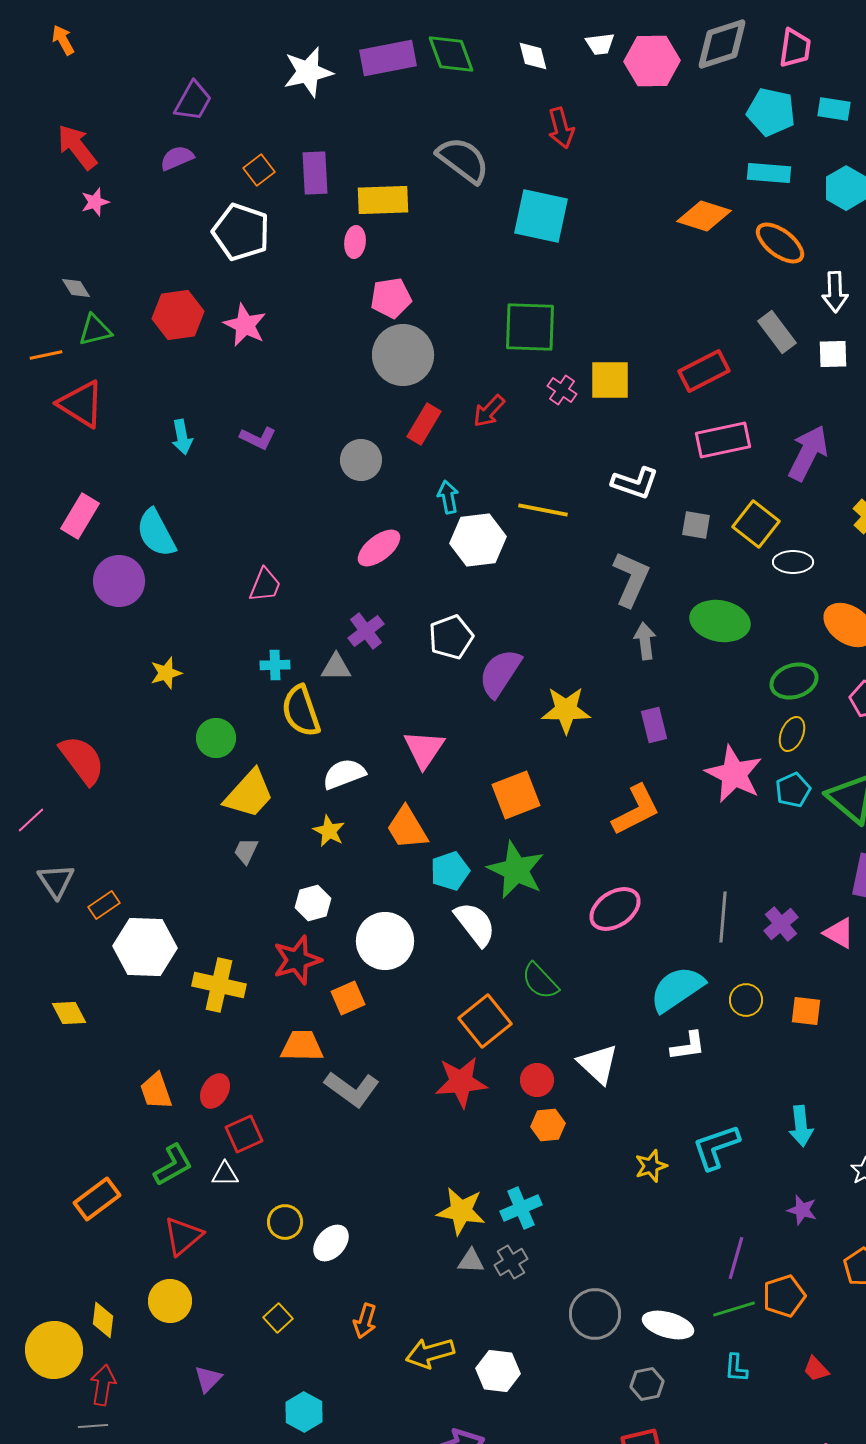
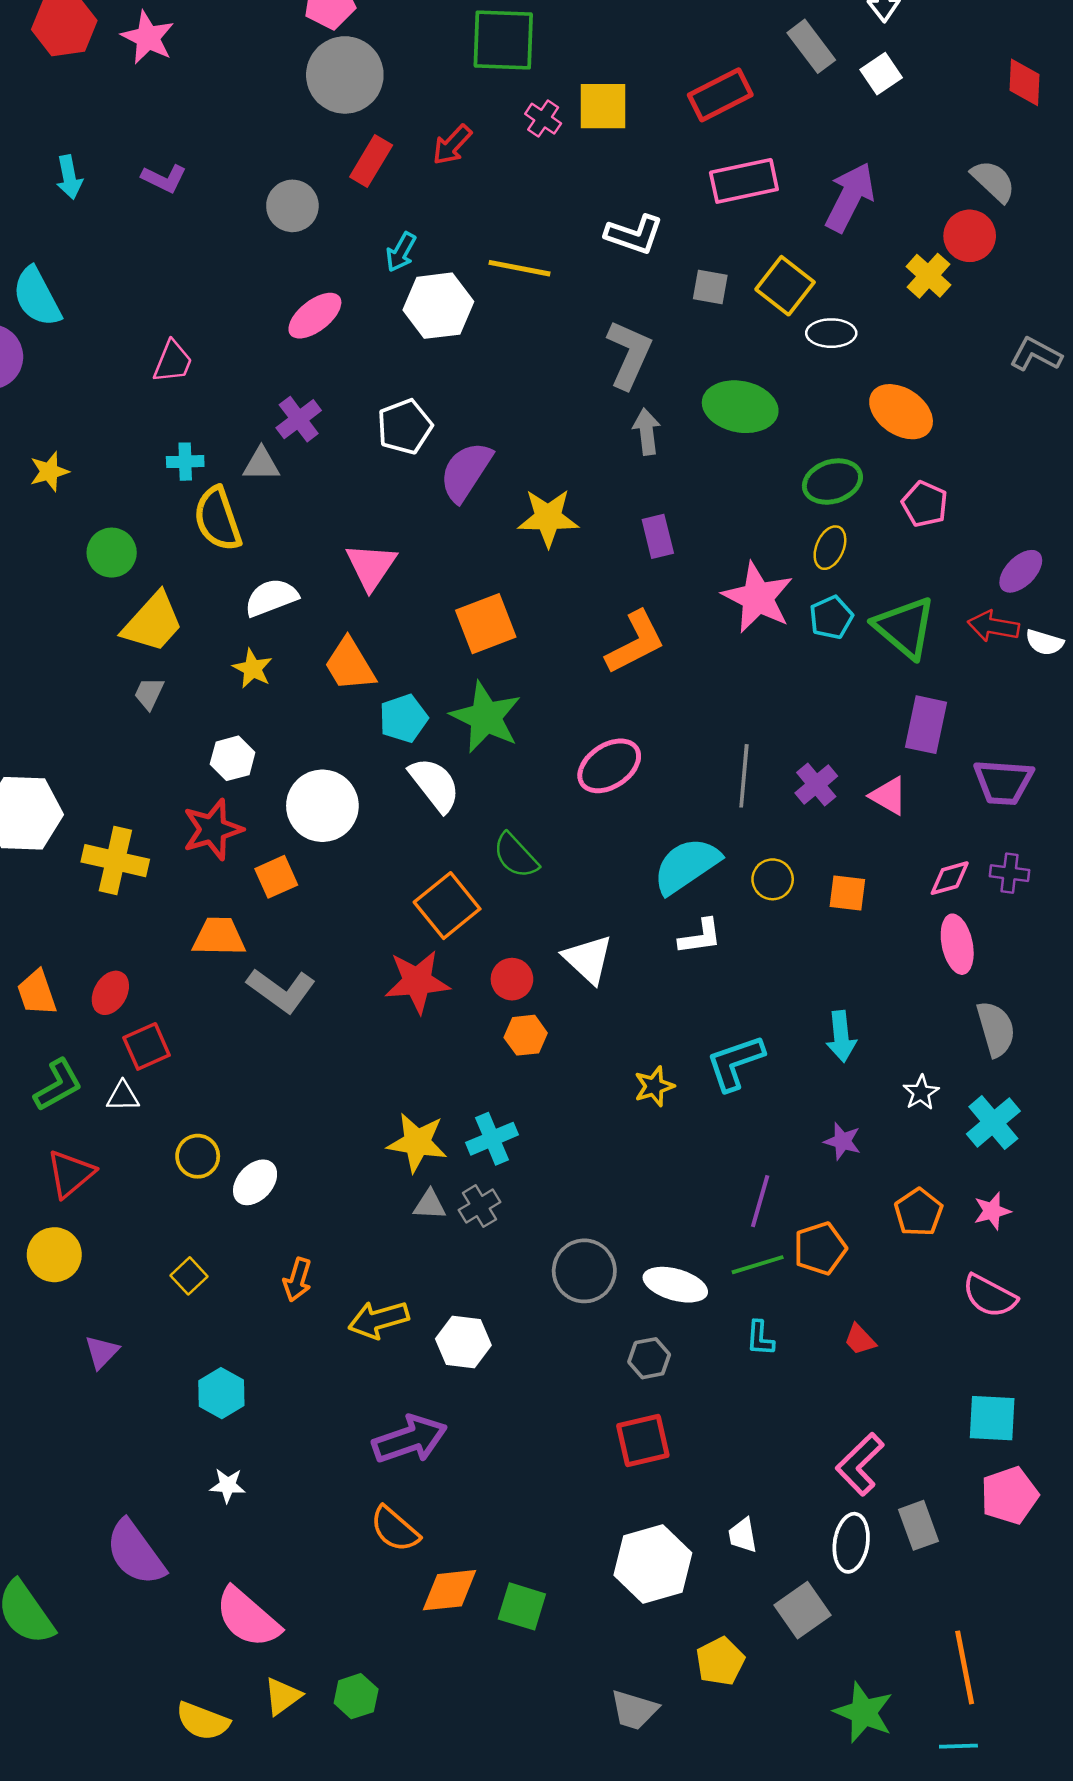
white square: (833, 354) -> (881, 74), turned -32
cyan arrow: (448, 497) -> (401, 252), turned -140

